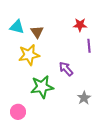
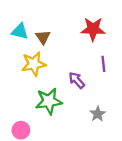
red star: (80, 25) -> (93, 29), size x1.5
purple line: (89, 46) -> (103, 64), moved

